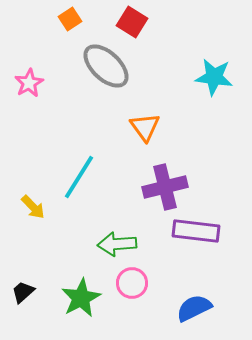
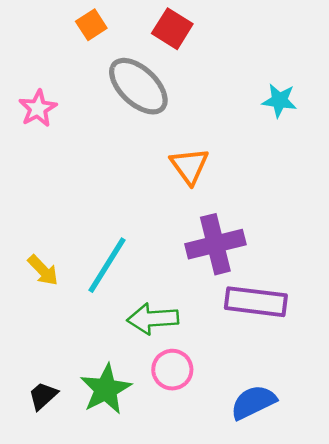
cyan star: (214, 77) -> (279, 101), size x0.7
cyan line: (79, 177) -> (107, 265), moved
black trapezoid: (23, 292) -> (43, 396), moved

